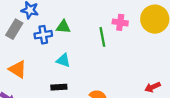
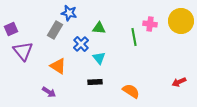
blue cross: (43, 35) -> (81, 44), moved, turned -35
cyan triangle: (63, 60) -> (99, 58), turned 32

